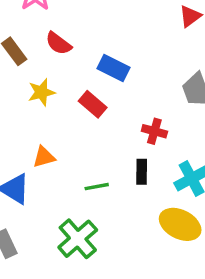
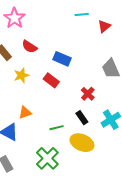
red cross: (154, 131) -> (88, 94), turned 32
black rectangle: (142, 172) -> (82, 118), turned -32
yellow ellipse: (180, 224) -> (82, 143), moved

